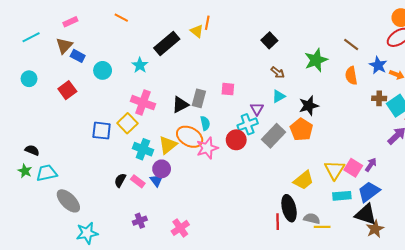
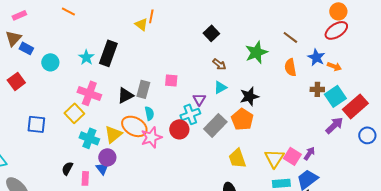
black rectangle: (167, 44) -> (108, 53), moved, turned -30
blue square: (102, 131) -> (36, 124), moved
yellow trapezoid: (304, 180) -> (237, 158), moved, turned 110
pink rectangle: (138, 181) -> (85, 178), moved, turned 56

